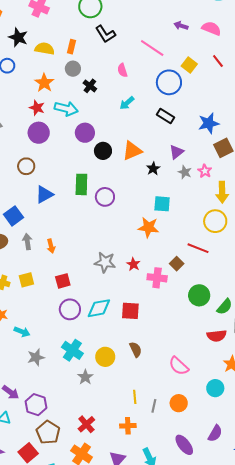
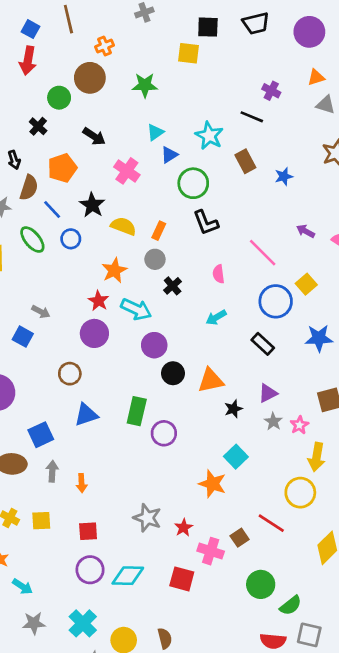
blue star: (209, 123) -> (319, 338), moved
cyan square: (162, 204) -> (236, 457), turned 30
red square: (130, 311) -> (182, 579), moved

